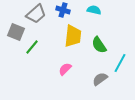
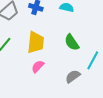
yellow trapezoid: (73, 36) -> (36, 42), moved

